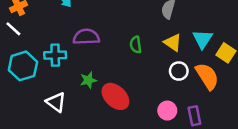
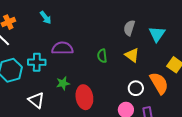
cyan triangle: (203, 39) -> (157, 34), moved
white circle: (179, 71) -> (136, 88), moved
red ellipse: (115, 96) -> (84, 97), turned 35

